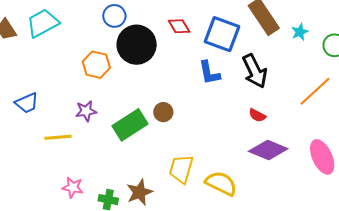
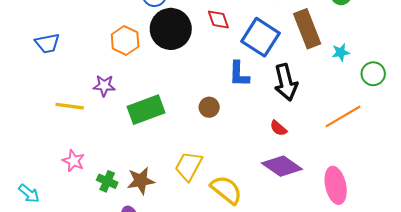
blue trapezoid: (27, 103) -> (47, 43), moved
brown circle: (163, 112) -> (209, 107), moved

